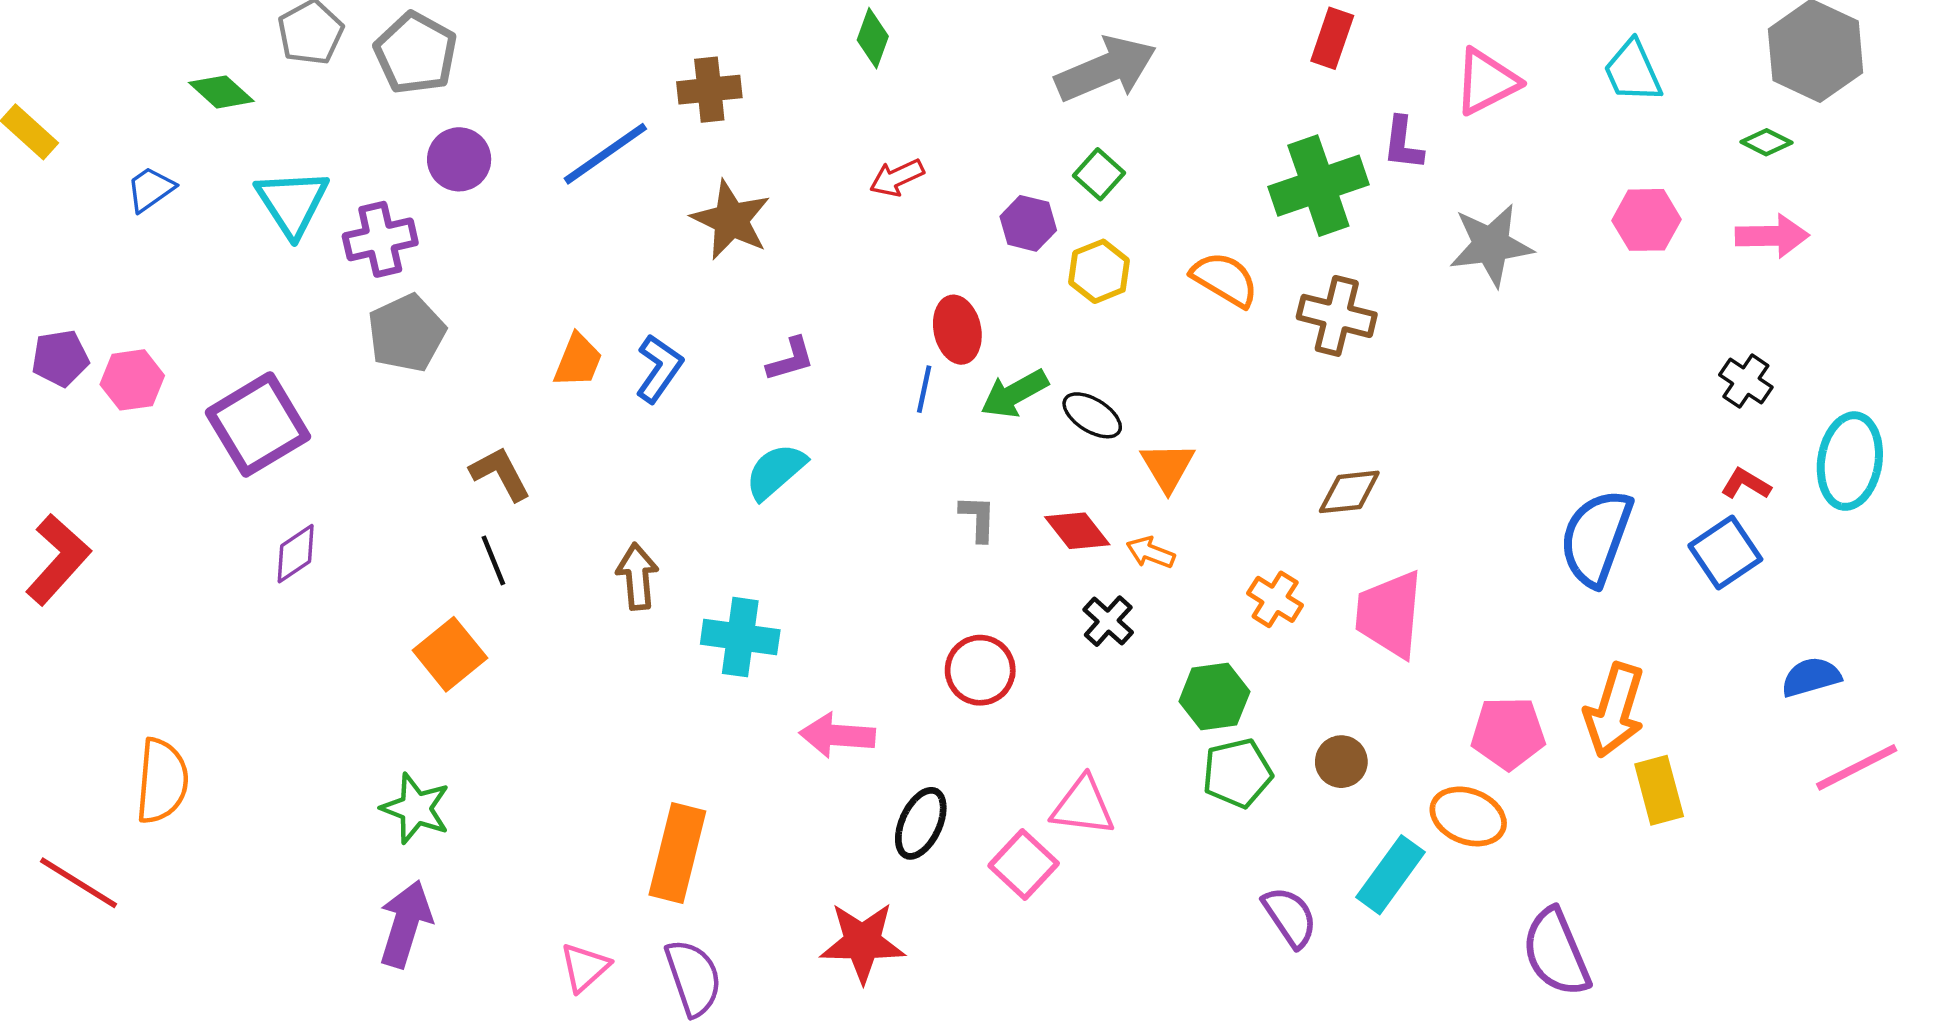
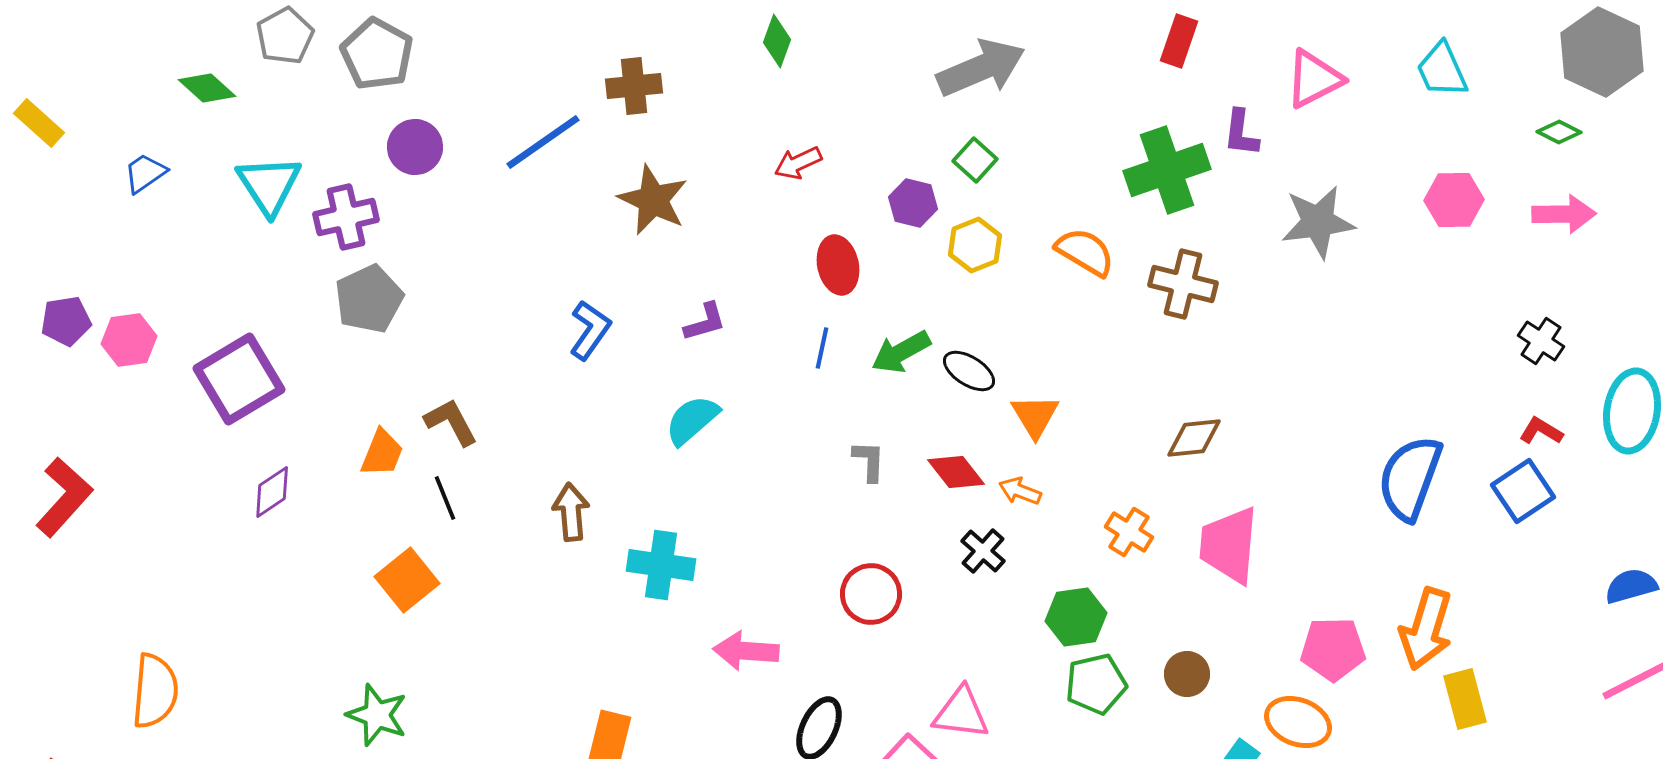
red ellipse: (957, 330) -> (838, 265), moved
orange trapezoid: (578, 360) -> (382, 453), moved
blue semicircle: (1811, 677) -> (1631, 586), moved

